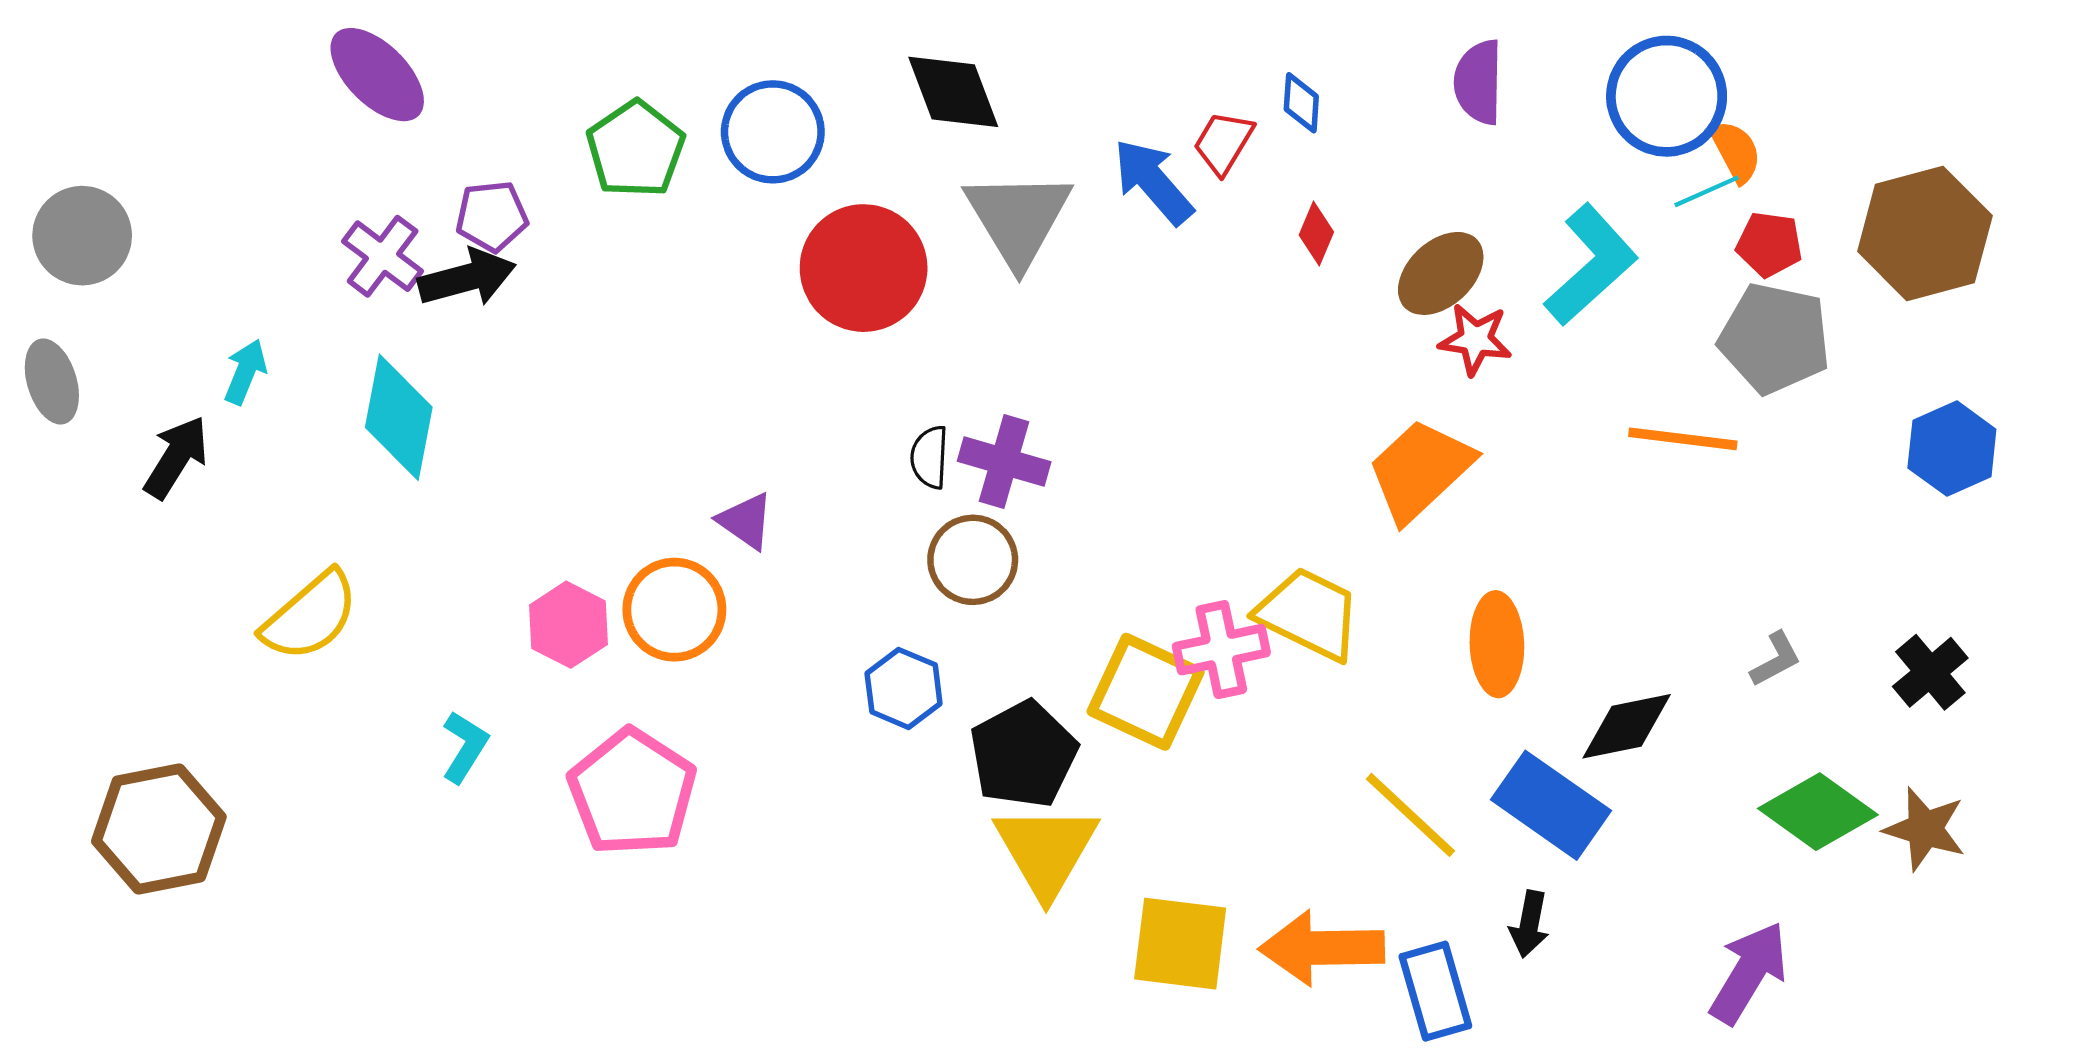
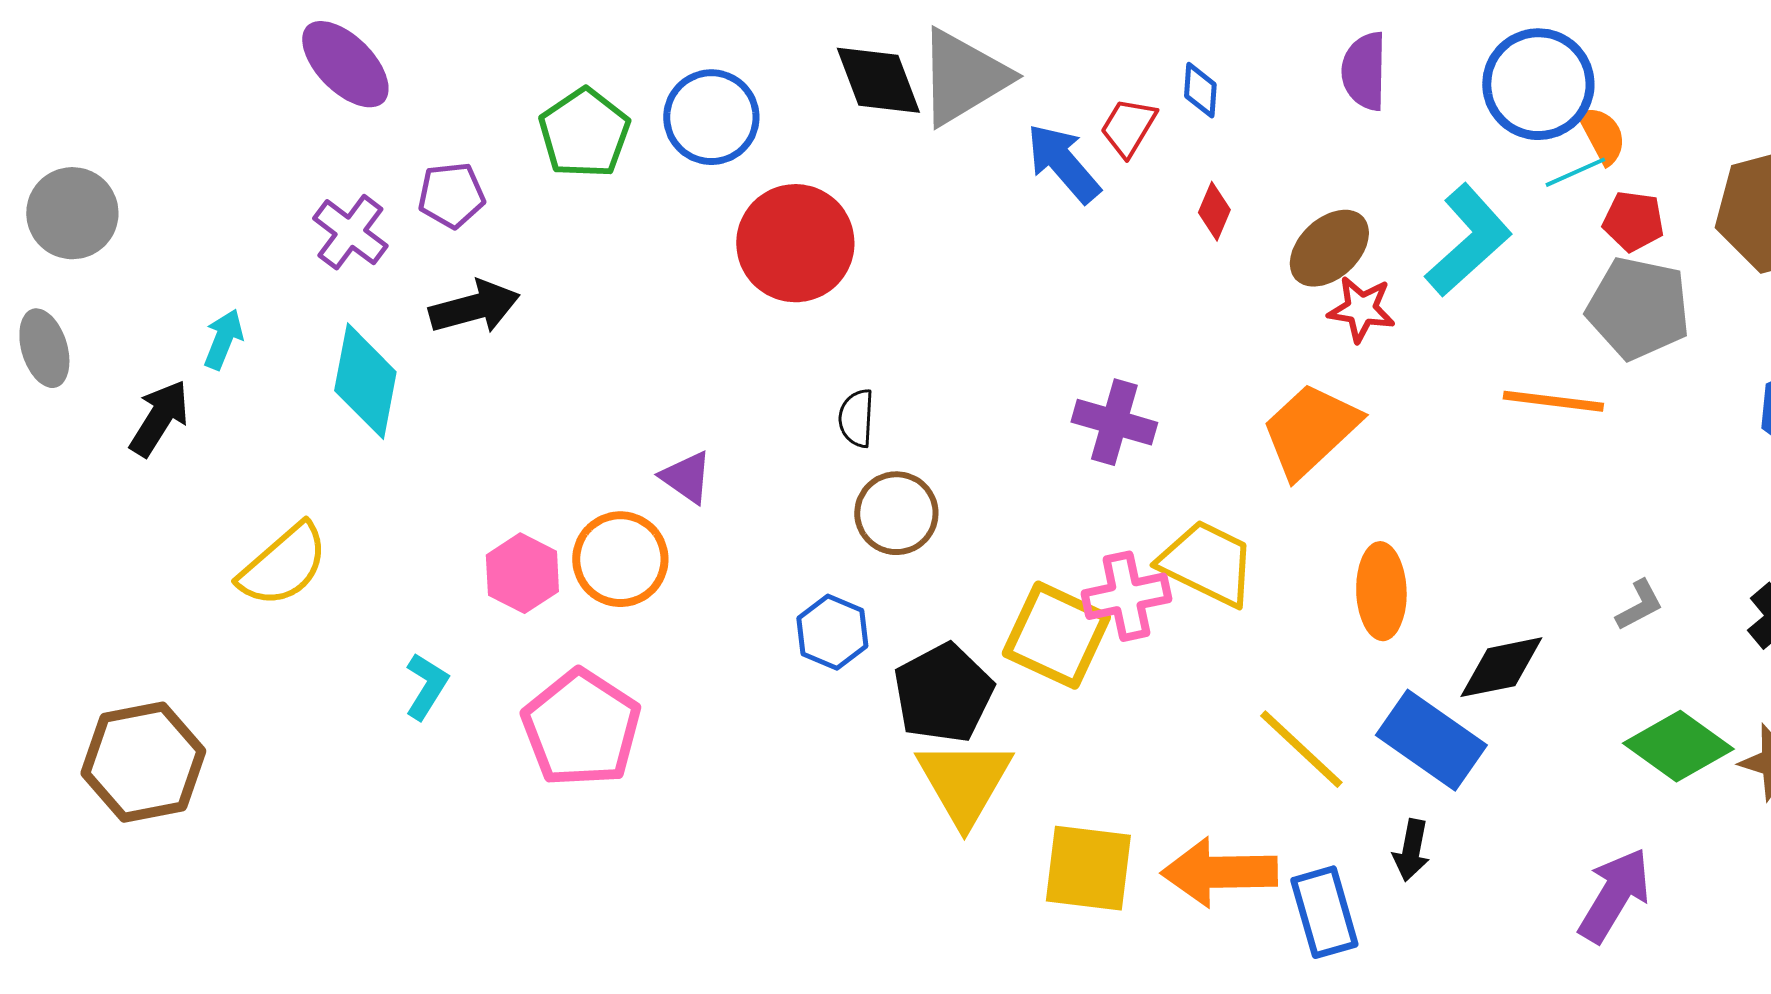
gray triangle: (1018, 218) -> (963, 77), moved, turned 30
black arrow: (467, 278) -> (474, 307), moved
purple cross: (1004, 462) -> (1114, 422), moved

